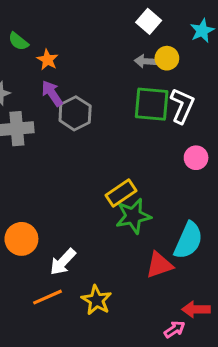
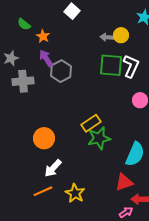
white square: (149, 21) -> (72, 11), moved
orange circle: (21, 239) -> (44, 138), moved
red triangle: (159, 265) -> (124, 182), moved

